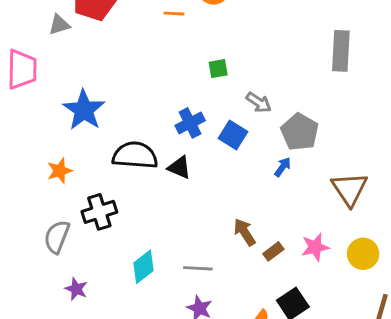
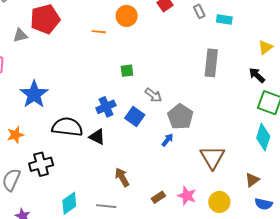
brown arrow: (245, 232) -> (122, 177), moved
pink star: (315, 247) -> (187, 196), turned 30

